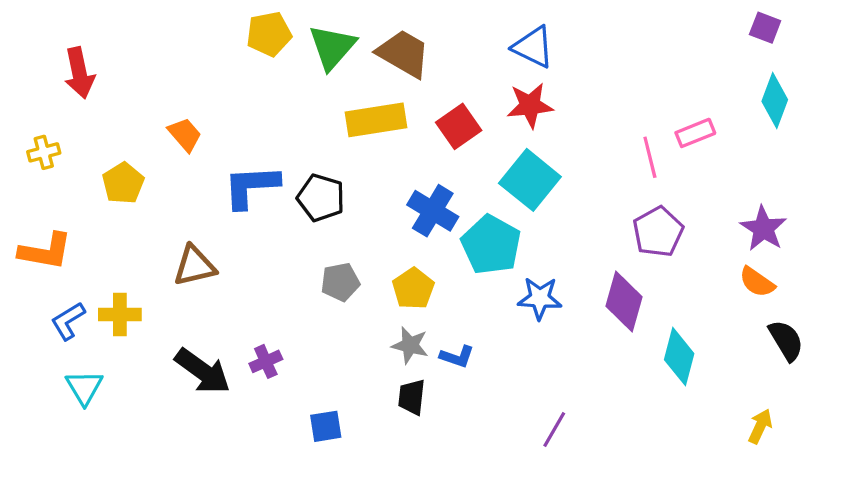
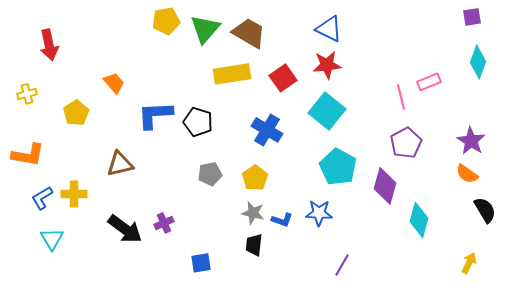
purple square: (765, 28) -> (472, 17), turned -30
cyan pentagon: (491, 245) -> (338, 167), moved
blue star: (540, 298) -> (319, 213), moved

